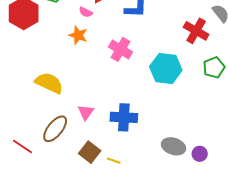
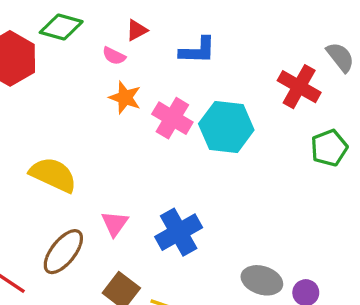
orange star: (78, 35) -> (125, 98), moved
cyan hexagon: (166, 68) -> (226, 127), moved
blue cross: (124, 117) -> (179, 232), turned -32

